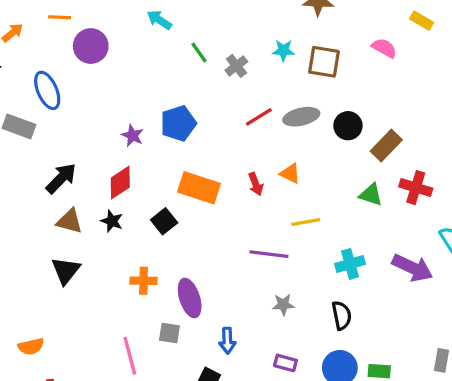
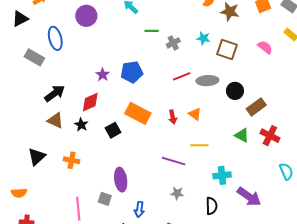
green line: (199, 52) -> (152, 31), turned -64
purple arrow: (412, 268) -> (249, 197), moved
black triangle: (66, 271) -> (37, 157), moved
orange cross: (144, 281) -> (72, 160), moved

